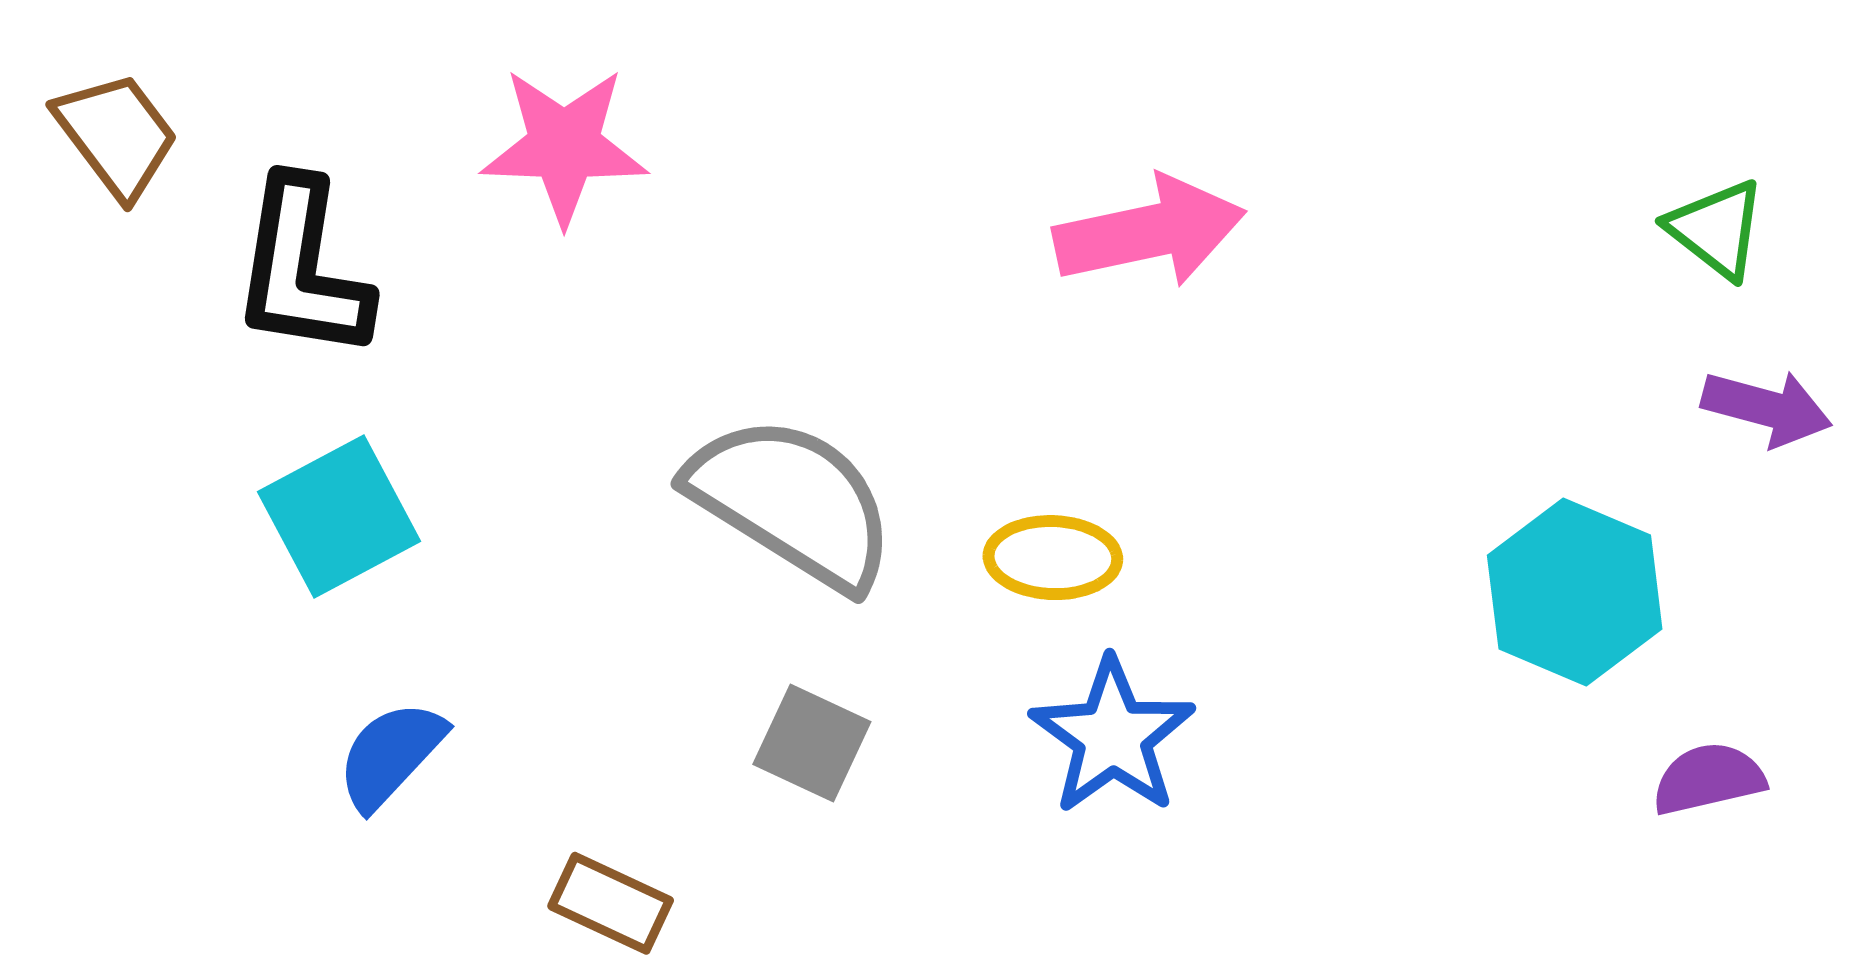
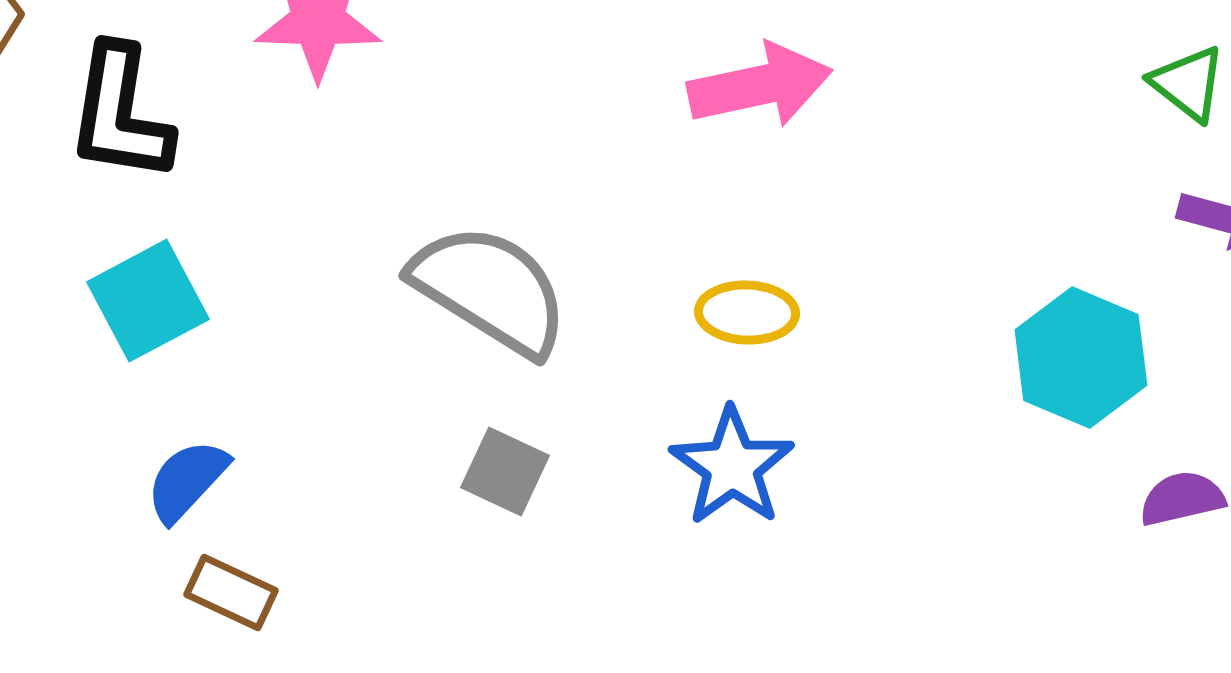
yellow ellipse: (1053, 558) -> (747, 313), moved
brown rectangle: (611, 903) -> (231, 593), moved

